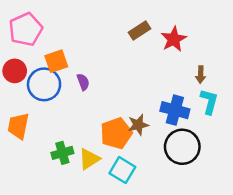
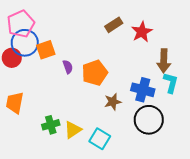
brown arrow: (201, 75) -> (164, 61), size x1.6
blue circle: (44, 84) -> (25, 43), moved
orange pentagon: (116, 133) -> (95, 73), moved

